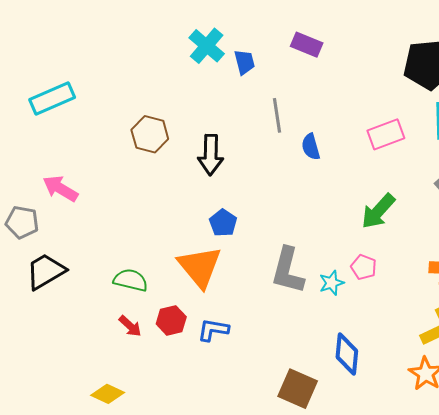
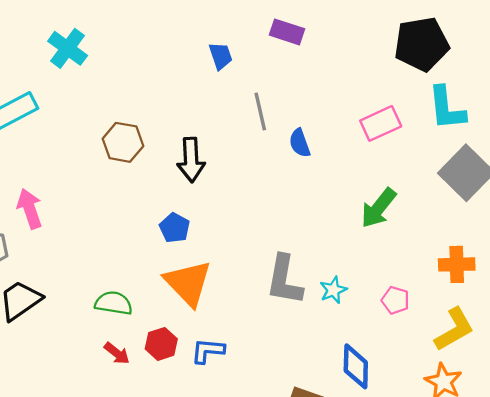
cyan cross: (207, 46) -> (68, 48), moved
pink arrow: (60, 188) -> (30, 209), turned 45
blue pentagon: (223, 223) -> (175, 228), moved
pink pentagon: (364, 267) -> (395, 300), moved

